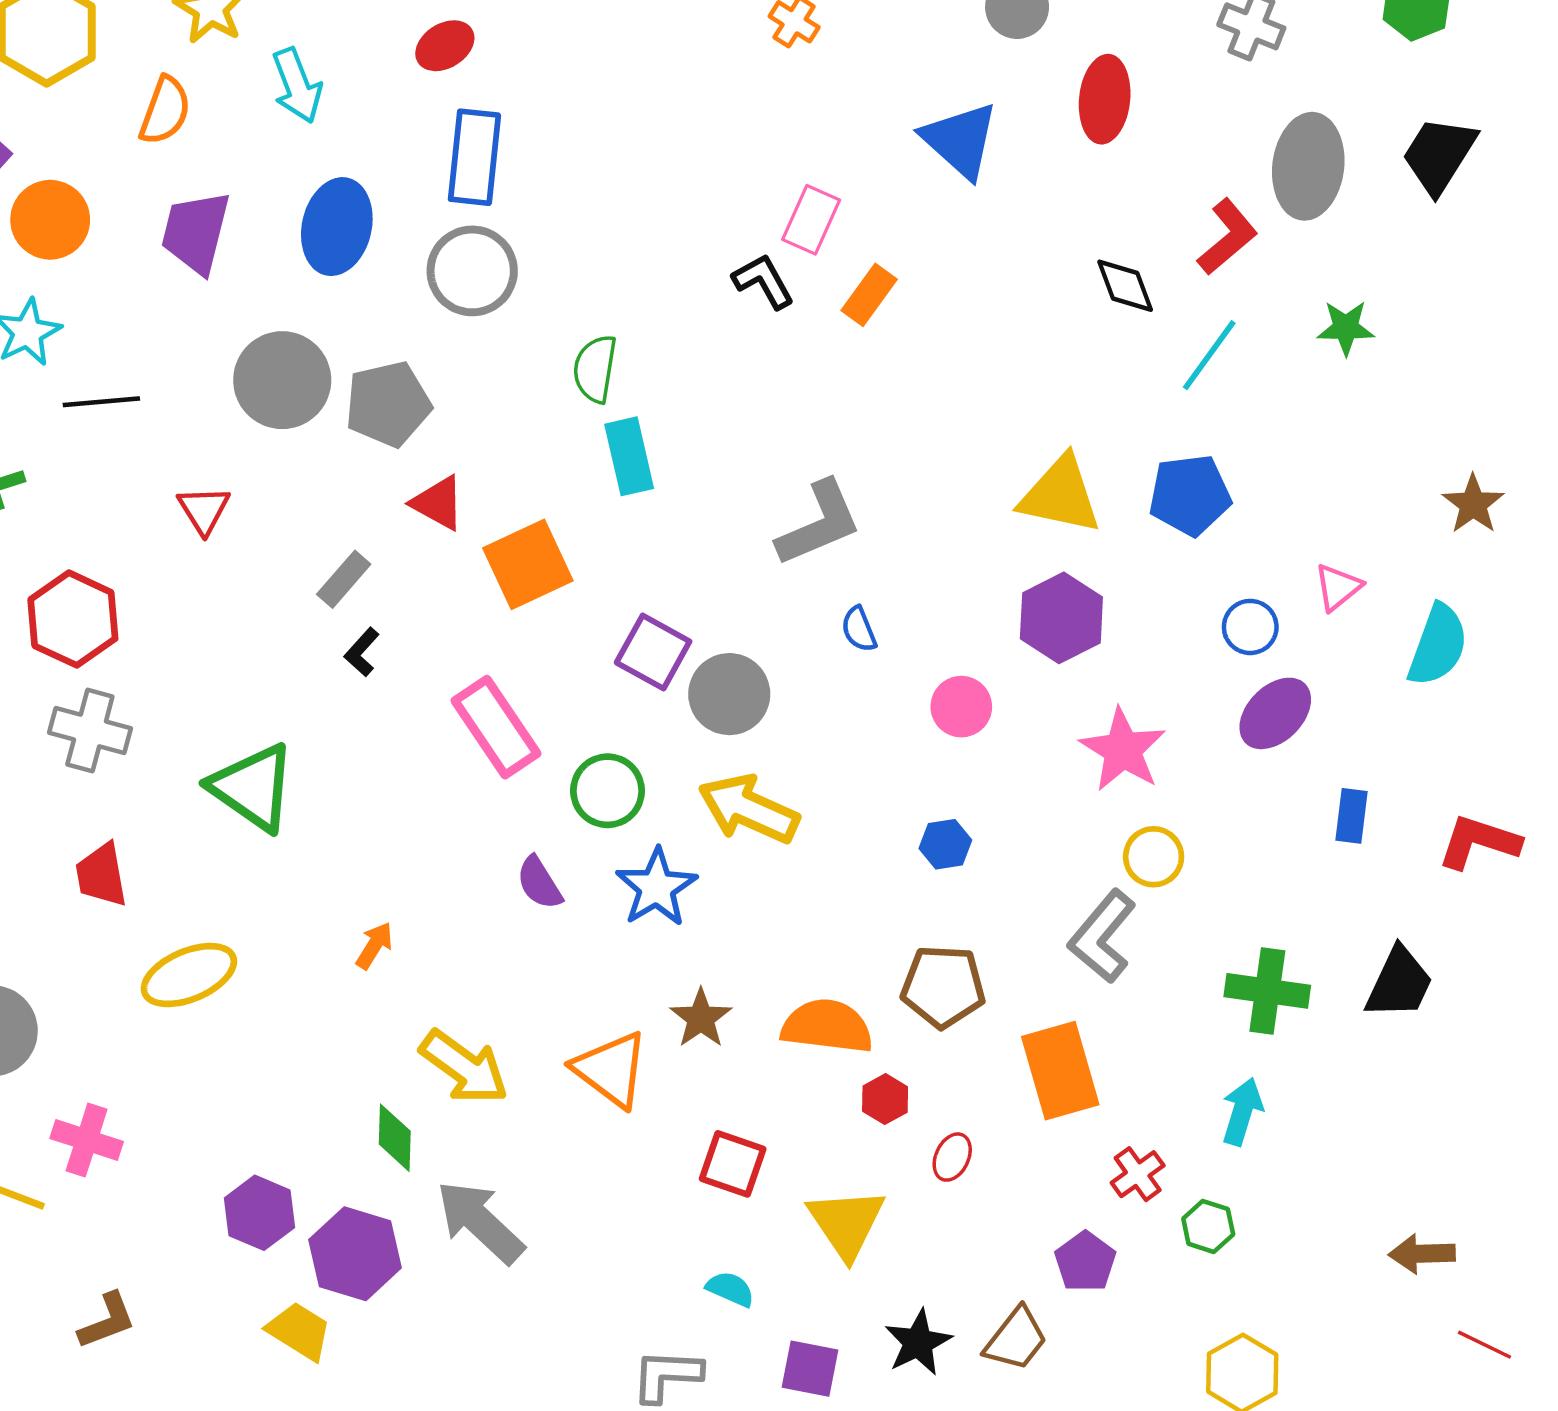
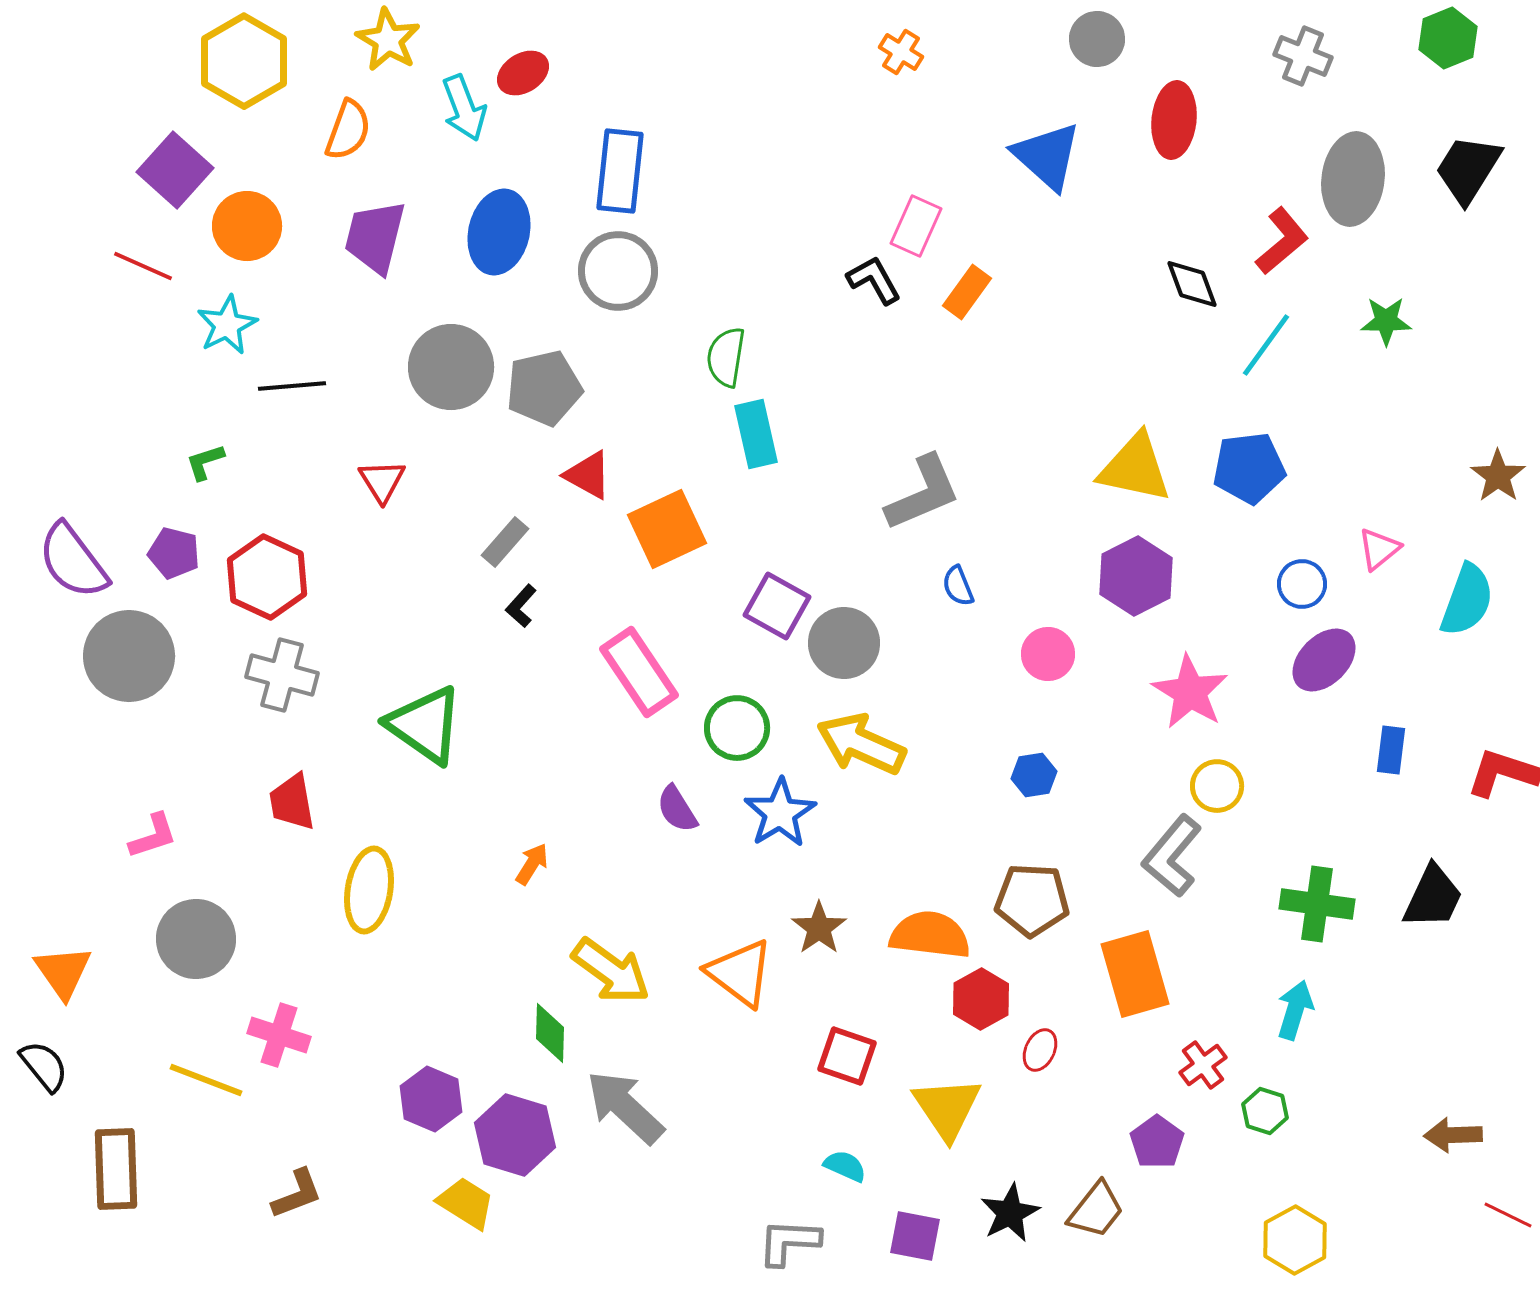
red ellipse: (445, 46) -> (523, 73), moved
yellow ellipse: (189, 975) -> (369, 890), turned -58
red hexagon: (885, 1099) -> (981, 999), size x1.4

